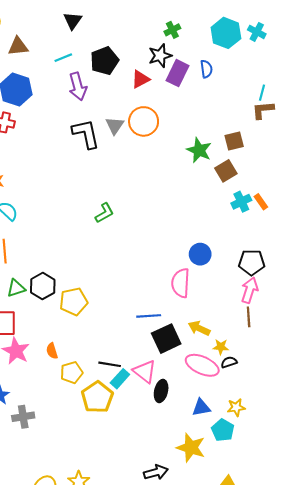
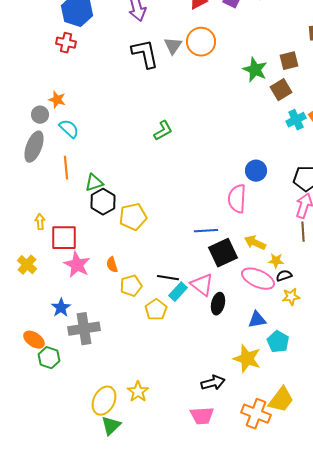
green triangle: (16, 288) -> (94, 183), moved
yellow pentagon: (97, 397) -> (156, 310), size x0.7
yellow star: (236, 407) -> (291, 297), moved
gray cross: (23, 417) -> (84, 329), size x1.4

